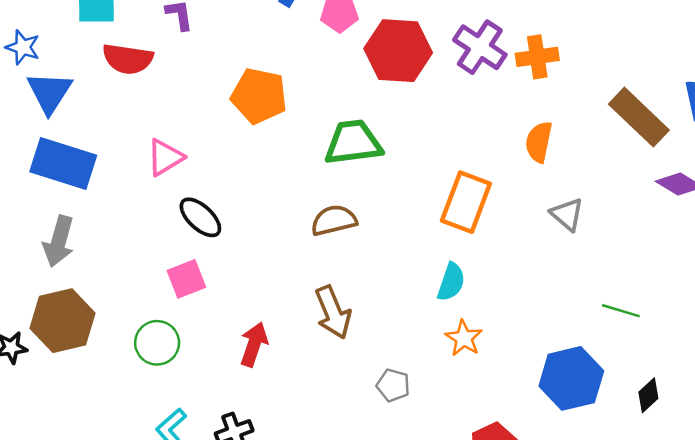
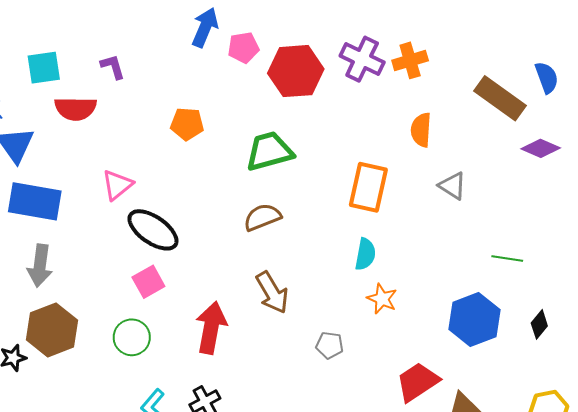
orange pentagon: (259, 96) -> (187, 124), size x0.7
black ellipse: (200, 217) -> (153, 230), size x1.4
red arrow: (254, 344) -> (211, 328), size x1.4

